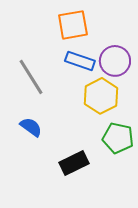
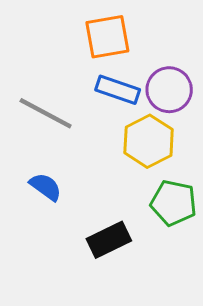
gray line: (31, 77) -> (46, 113), turned -30

